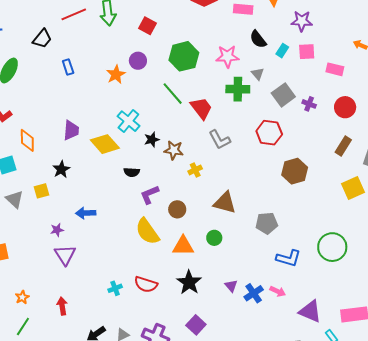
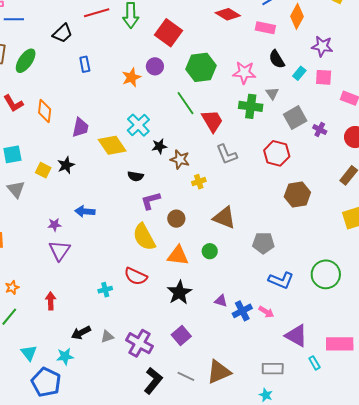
red square: (147, 26) -> (169, 33), size x1.5
orange diamond: (27, 140) -> (45, 111), moved
yellow square: (42, 191) -> (43, 170), moved, turned 35
red semicircle: (146, 284) -> (136, 276), moved
purple triangle: (231, 286) -> (221, 301), turned -40

